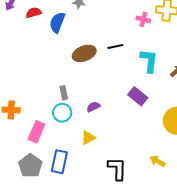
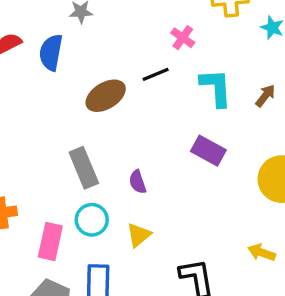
pink cross: (143, 19) -> (183, 38), moved, turned 32
gray rectangle: (64, 93) -> (84, 168), size x1.6
purple semicircle: (93, 107) -> (138, 182), turned -72
cyan circle: (62, 113) -> (92, 220), moved

